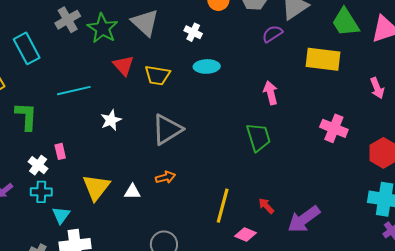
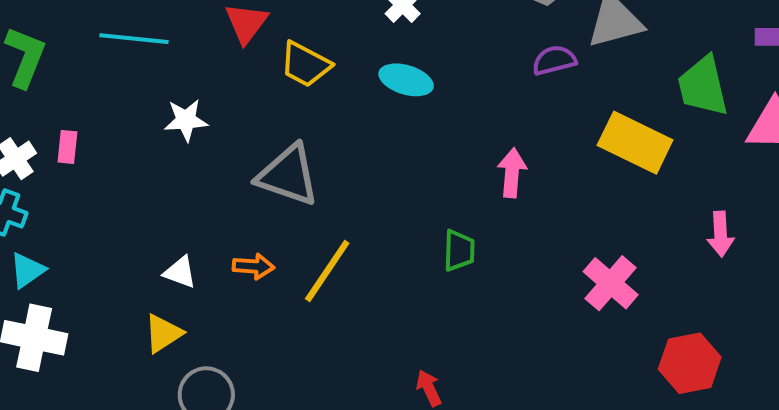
gray triangle: (167, 129) -> (288, 175), turned 32
green trapezoid: (258, 137) -> (459, 251), size x0.7
yellow triangle: (96, 187) -> (163, 333), moved, size x0.7
yellow line: (223, 206) -> (327, 271), moved

